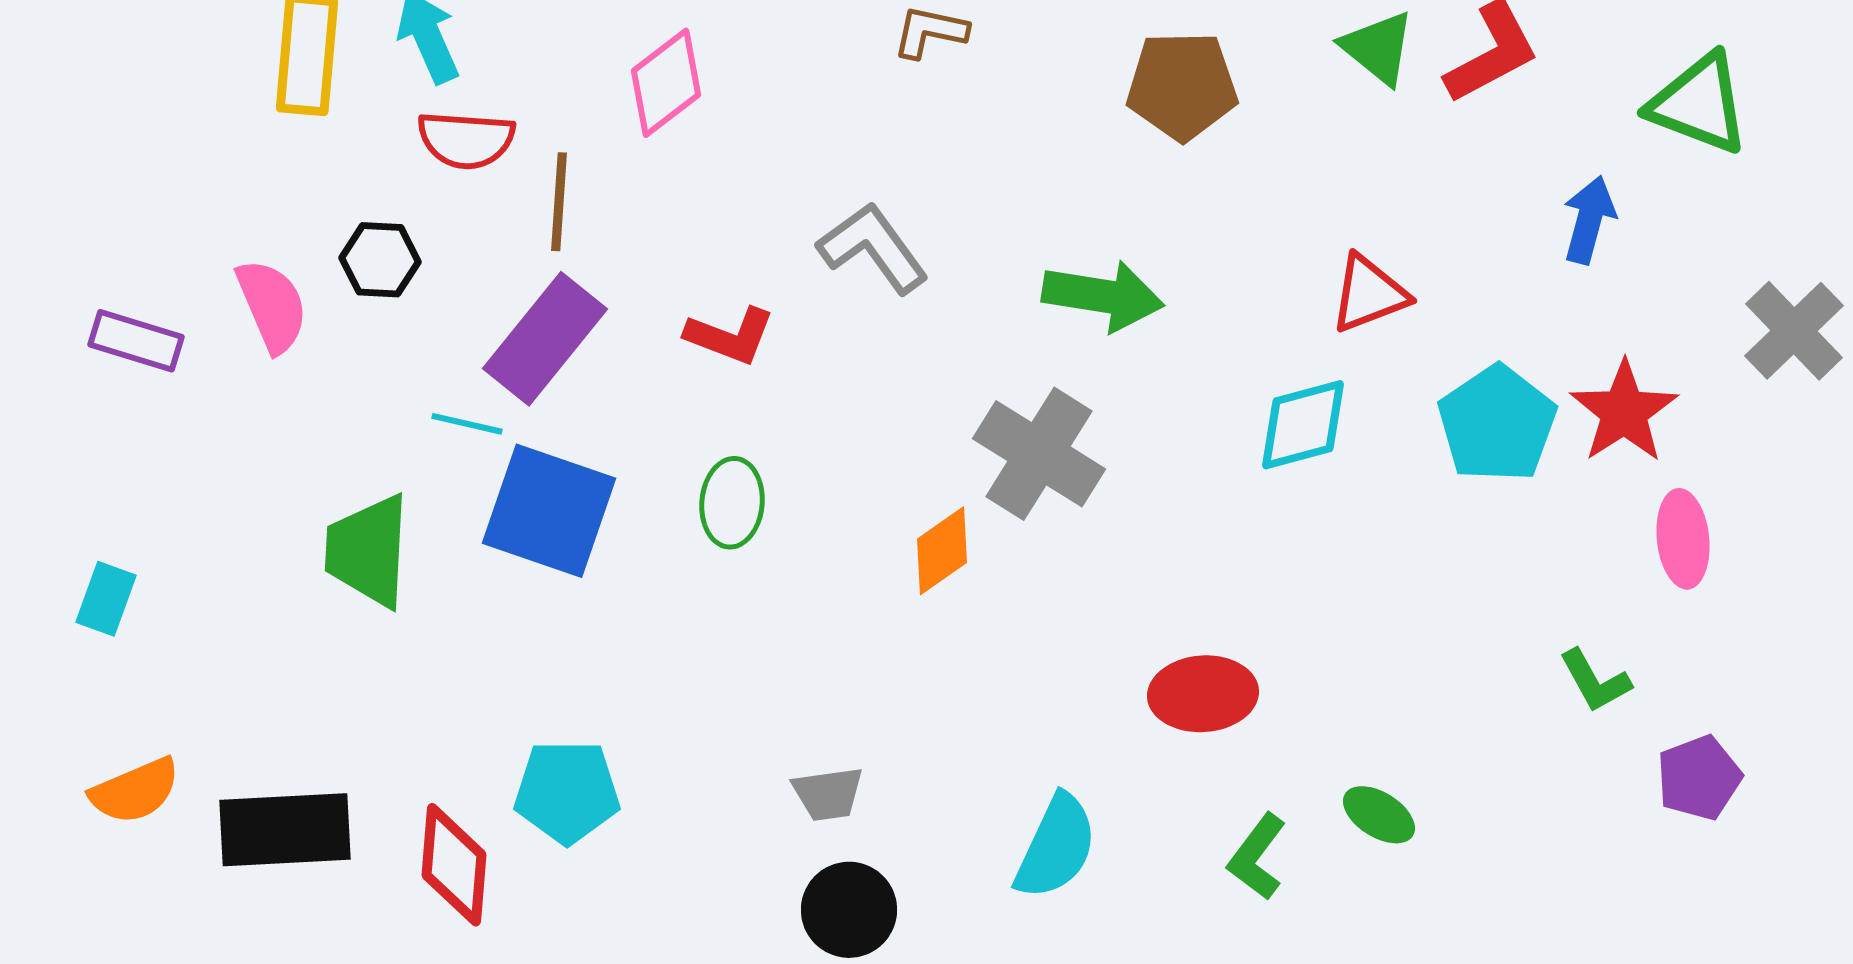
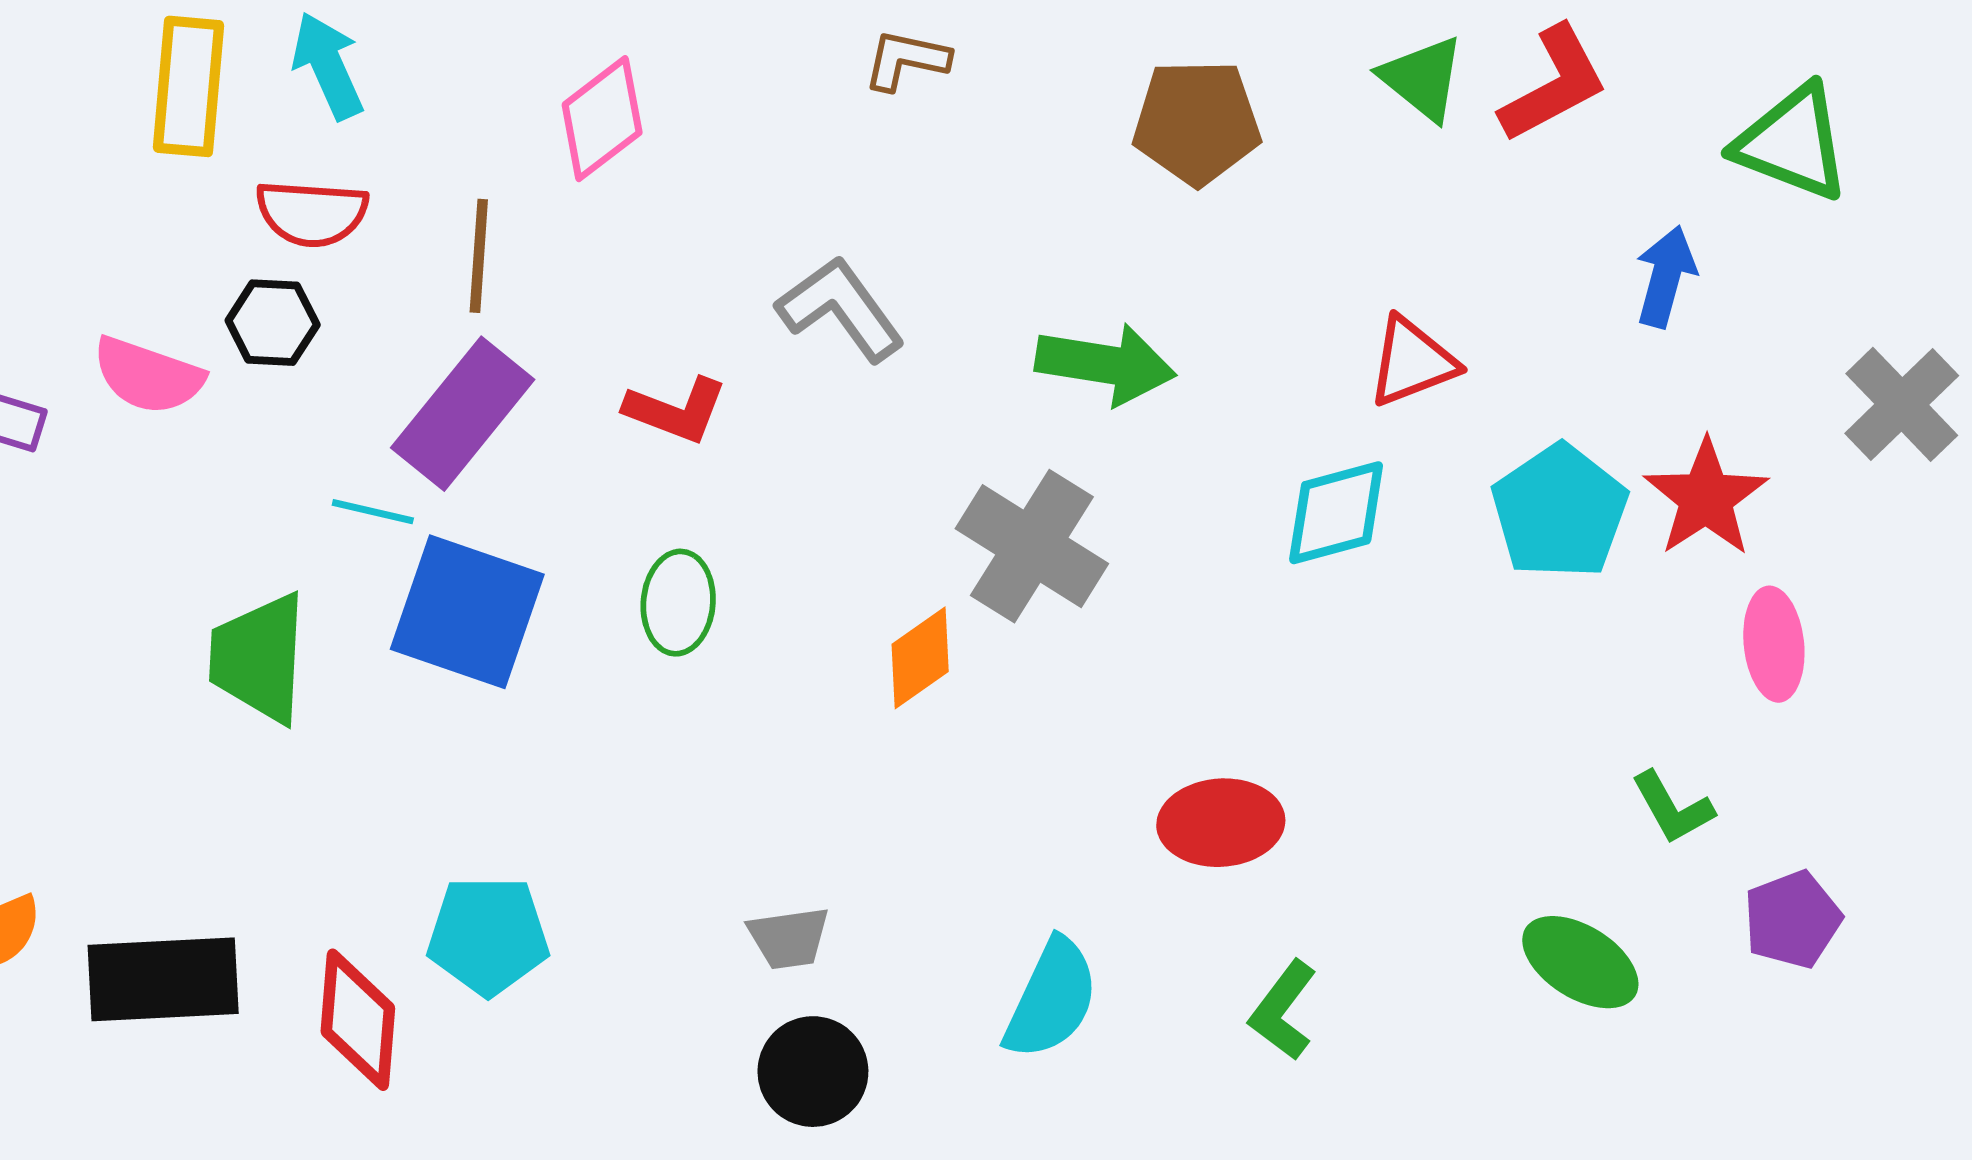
red semicircle: (466, 140) -> (312, 213), moved
pink semicircle: (272, 306) -> (148, 376), turned 132
green ellipse: (1379, 815) -> (1580, 962), moved, size x1.4

